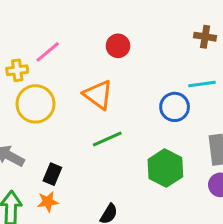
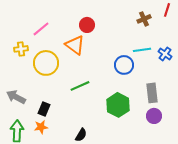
brown cross: (205, 37) -> (144, 19), turned -32
yellow cross: (17, 70) -> (21, 49), moved
orange triangle: (98, 95) -> (75, 45), moved
yellow circle: (35, 104) -> (46, 63), moved

